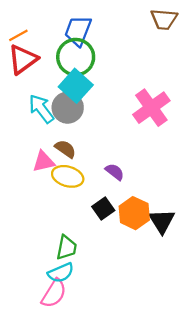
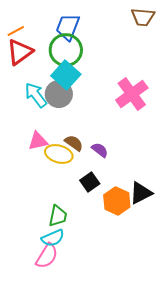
brown semicircle: (65, 149) -> (74, 143), moved
orange hexagon: (134, 213) -> (117, 201), moved
black triangle: (162, 221) -> (141, 193), turned 35

